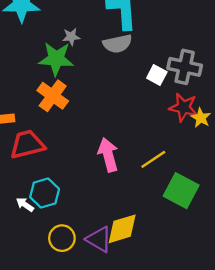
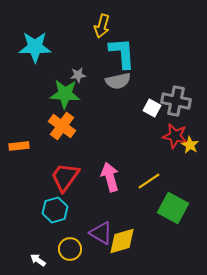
red trapezoid: (27, 144) -> (65, 177), moved, turned -40
white arrow: (25, 205) -> (38, 260), moved
purple triangle: (99, 239) -> (101, 233), moved

